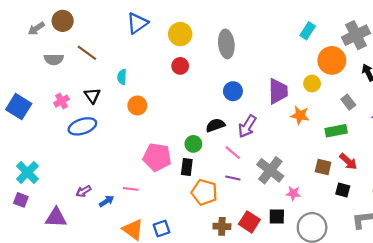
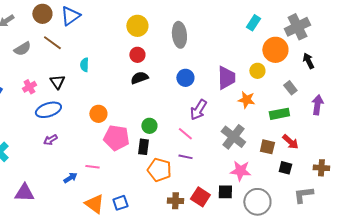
brown circle: (63, 21) -> (42, 14), moved
blue triangle: (137, 23) -> (70, 16), moved
gray semicircle: (54, 59) -> (22, 49), turned -30
orange circle: (137, 105) -> (98, 114), moved
black semicircle: (215, 125) -> (139, 78), moved
gray cross: (270, 170) -> (233, 137), moved
purple arrow: (83, 191) -> (50, 140), moved
pink star: (293, 193) -> (240, 171), size x1.5

